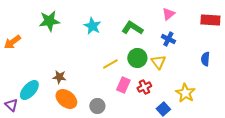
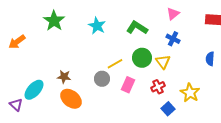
green star: (49, 21) -> (54, 21), turned -30
red cross: (144, 87) -> (158, 87), moved
gray circle: (97, 106) -> (102, 79), moved

